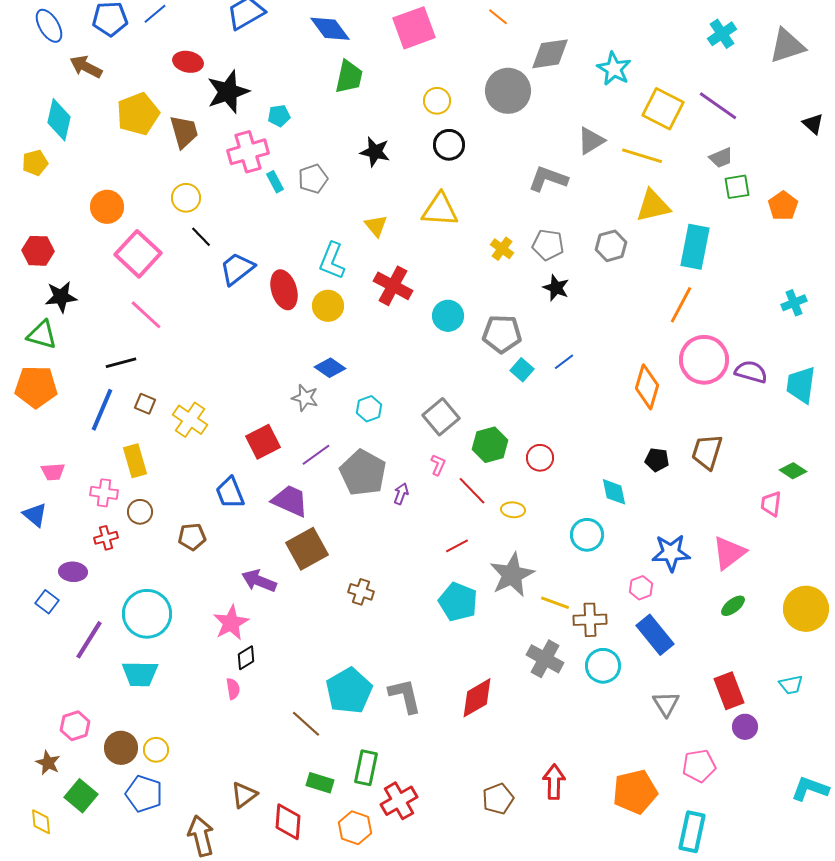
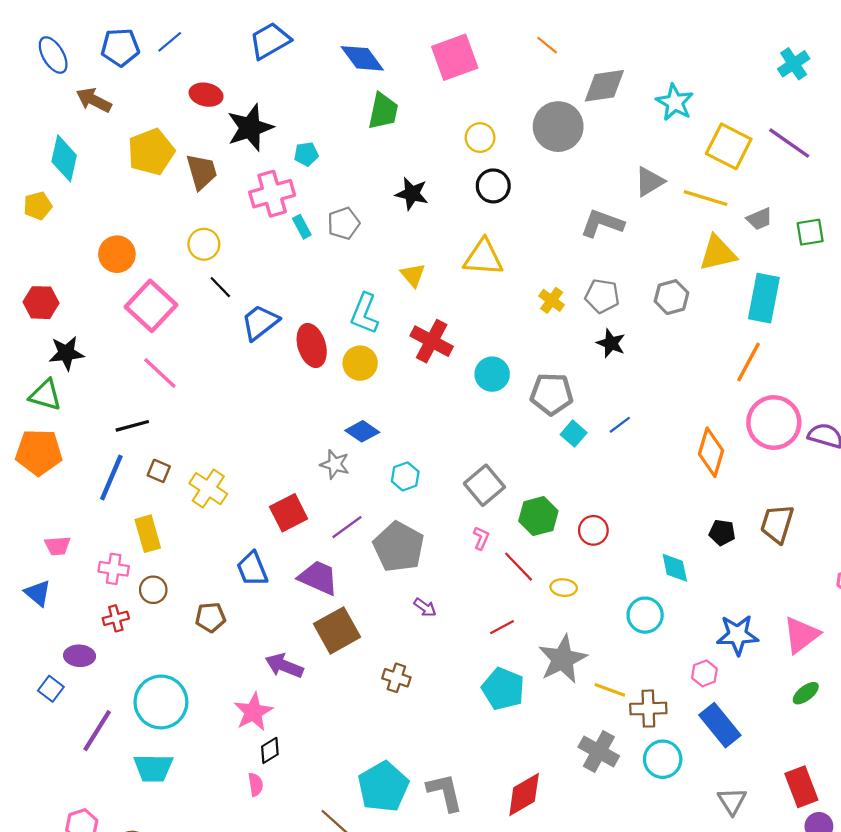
gray trapezoid: (721, 158) -> (760, 219), moved
purple arrow: (401, 494) -> (425, 607), moved, turned 105

